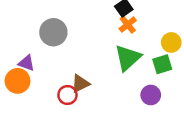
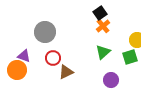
green triangle: (128, 58) -> (103, 52), size x0.7
red circle: (67, 95) -> (53, 58), moved
purple circle: (151, 95) -> (111, 80), moved

